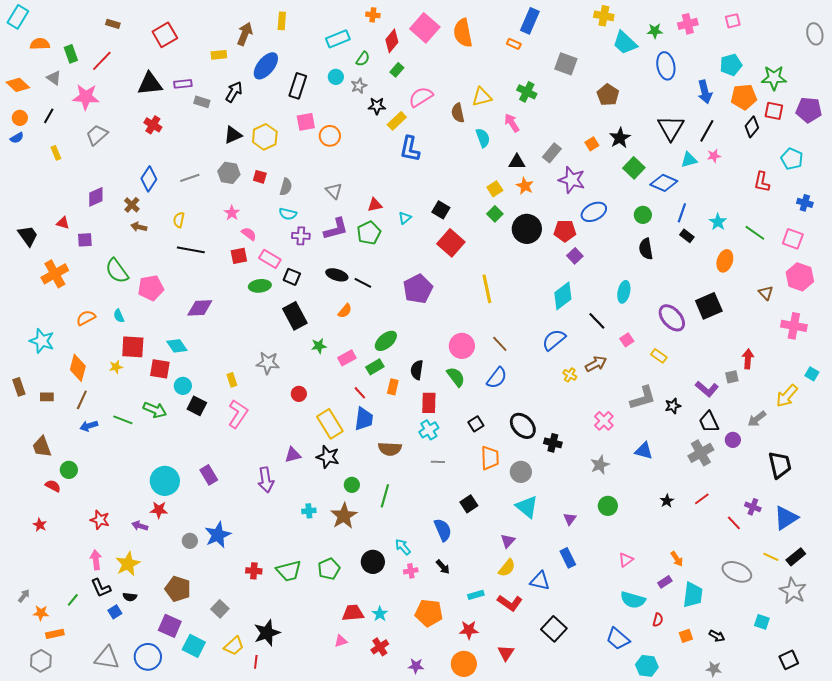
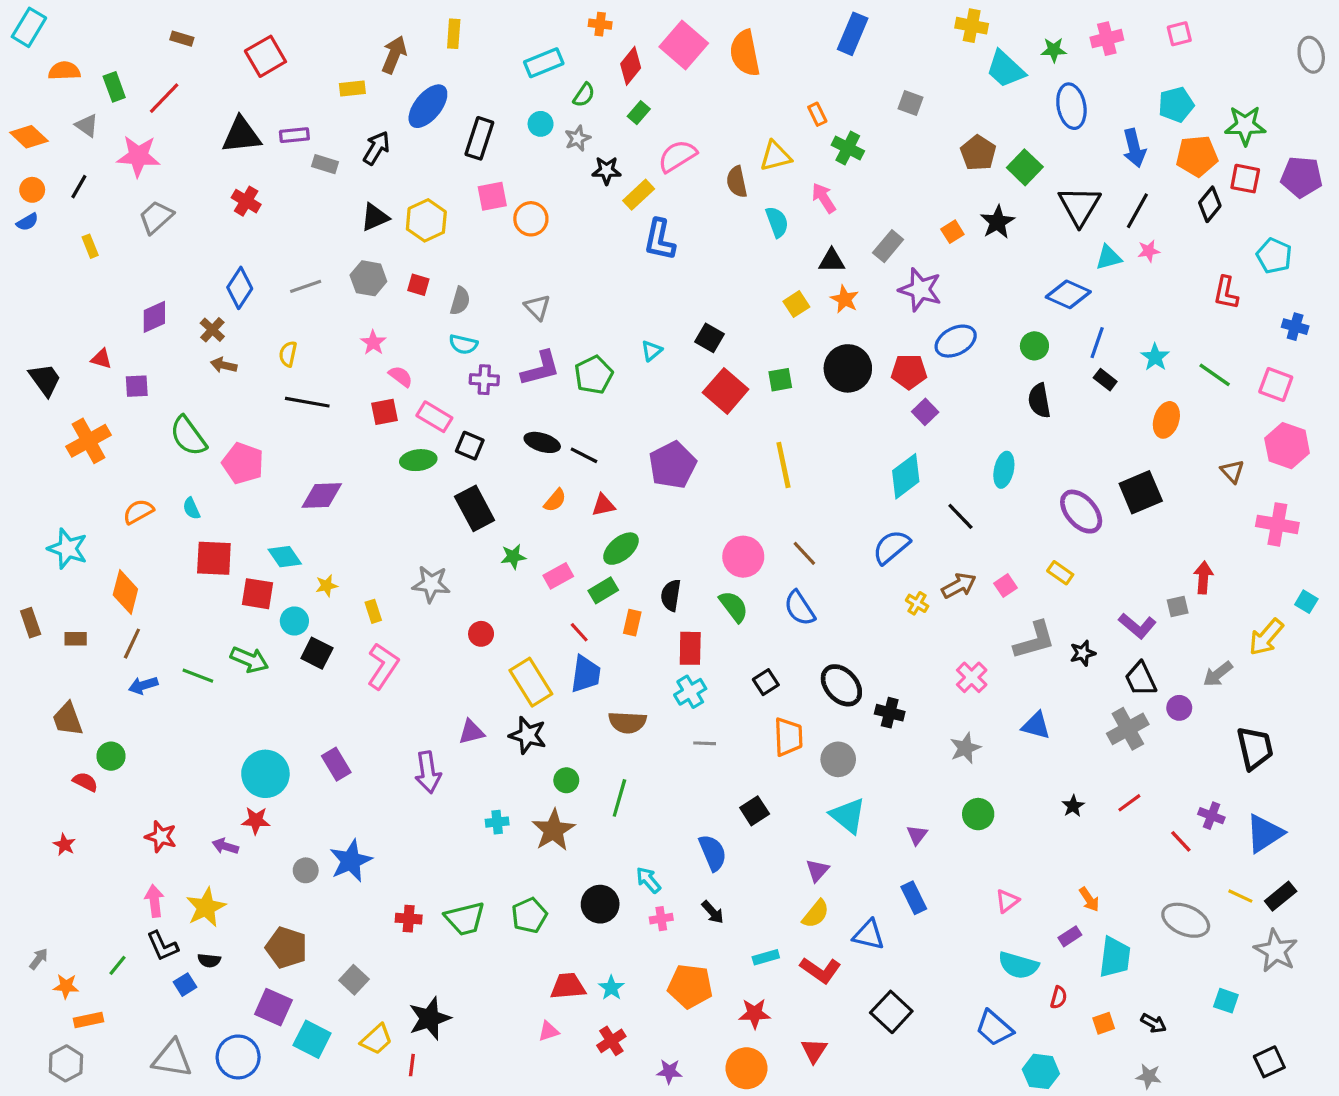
orange rectangle: (514, 44) -> (817, 114), moved, turned 40
gray square: (566, 64) -> (911, 103), size x0.7
green square: (634, 168) -> (1025, 167), moved
red triangle: (375, 205) -> (603, 505), moved
green square: (495, 214) -> (780, 380), moved, turned 35
pink pentagon: (151, 288) -> (243, 463), turned 30
pink square: (627, 340) -> (1005, 586), moved
yellow star: (116, 367) -> (327, 586), moved
blue semicircle: (497, 378) -> (800, 608), turned 110

